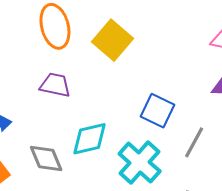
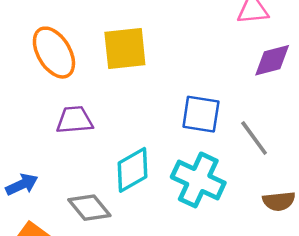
yellow square: (113, 40) -> (125, 48), turned -30
gray line: (194, 142) -> (254, 138), turned -48

